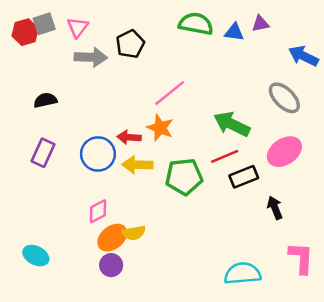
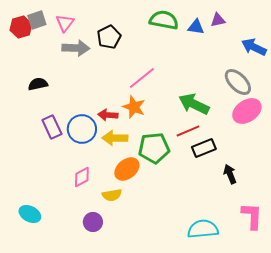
pink ellipse: (284, 152) -> (247, 111), moved
purple rectangle: (43, 153) -> (52, 127), moved, turned -50
orange ellipse: (112, 238) -> (127, 169), moved

